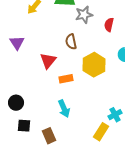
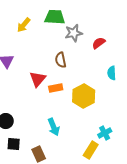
red semicircle: (109, 25) -> (99, 43), turned 40
yellow hexagon: (94, 65) -> (84, 96), moved
orange rectangle: (66, 79) -> (56, 88), moved

